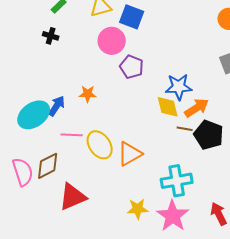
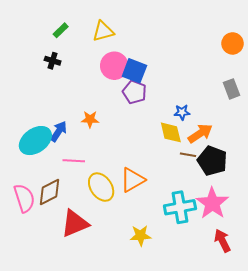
blue square: (132, 17) -> (134, 71), moved
blue star: (179, 87) -> (182, 112), size x0.6
yellow ellipse: (100, 145) -> (101, 187), moved
pink star: (173, 216) -> (212, 203), moved

